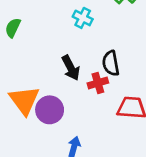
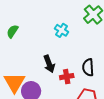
black semicircle: (111, 63) -> (88, 67), moved

